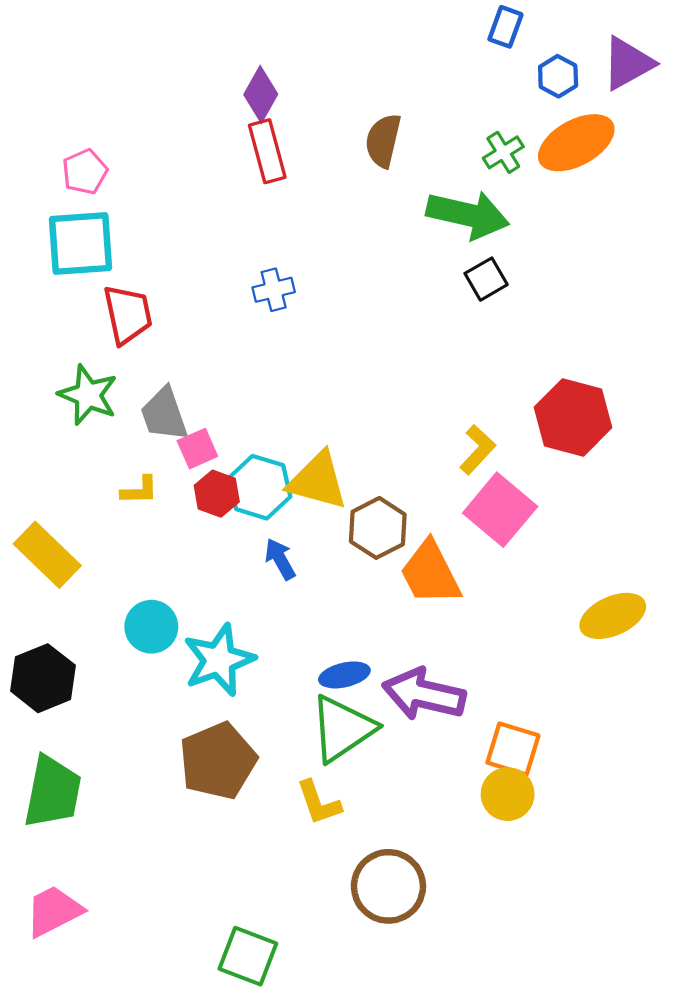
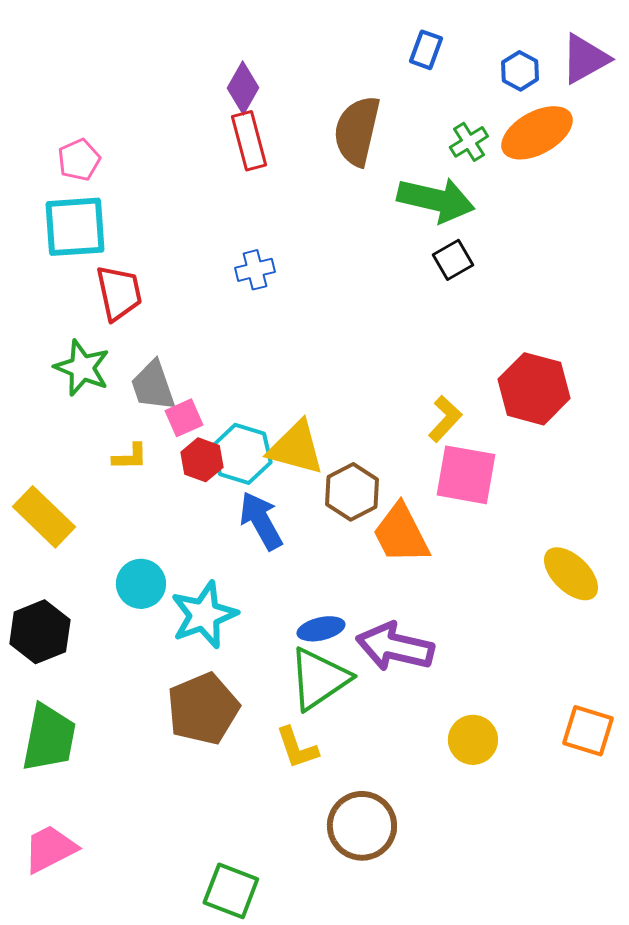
blue rectangle: (505, 27) -> (426, 50), moved
brown semicircle: (383, 141) -> (357, 131), size x1.4
pink square: (500, 510) -> (466, 475), turned -30
blue arrow: (280, 559) -> (261, 521), size x1.5
yellow ellipse: (613, 616) -> (571, 574), turned 68
orange square: (513, 749) -> (588, 731), moved

